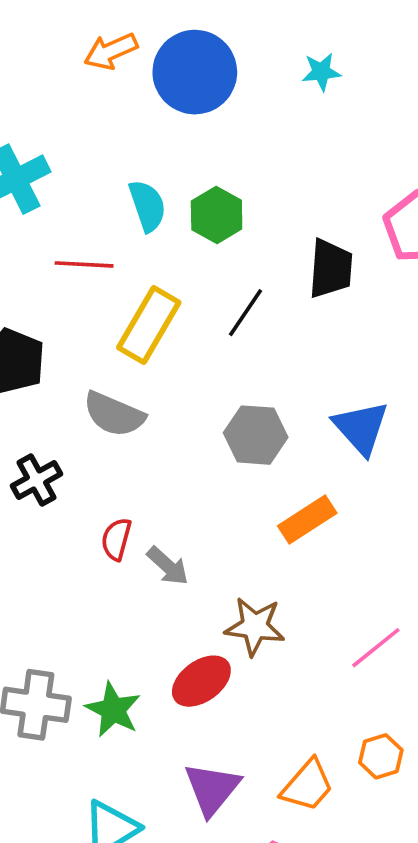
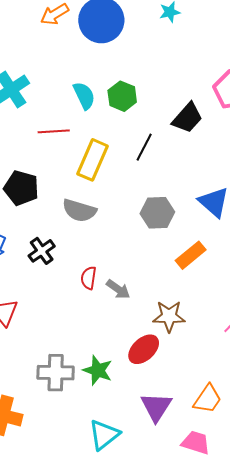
black trapezoid: (331, 269) -> (187, 118), turned 44

